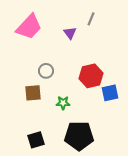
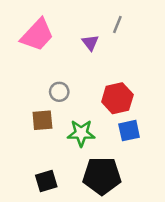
blue square: (110, 93) -> (129, 131), moved
green star: (63, 103) -> (81, 133), size x1.5

